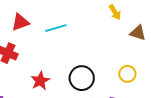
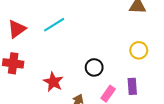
black circle: (82, 78) -> (94, 67), size x0.7

